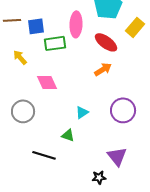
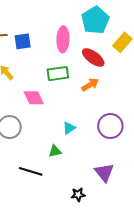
green rectangle: (55, 43) -> (58, 74), moved
green triangle: (68, 135) -> (55, 151), turned -32
black star: (99, 177) -> (78, 195), moved

